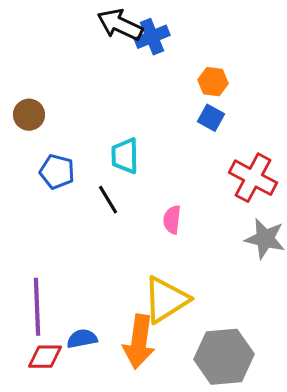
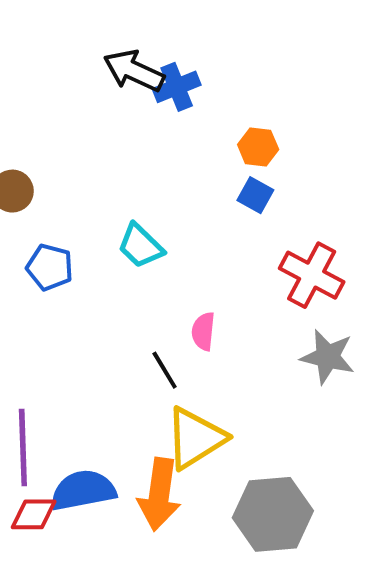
cyan trapezoid: (125, 156) -> (141, 246), turned -45
black line: (108, 200) -> (165, 370), moved
blue semicircle: (82, 339) -> (83, 490), size x1.6

